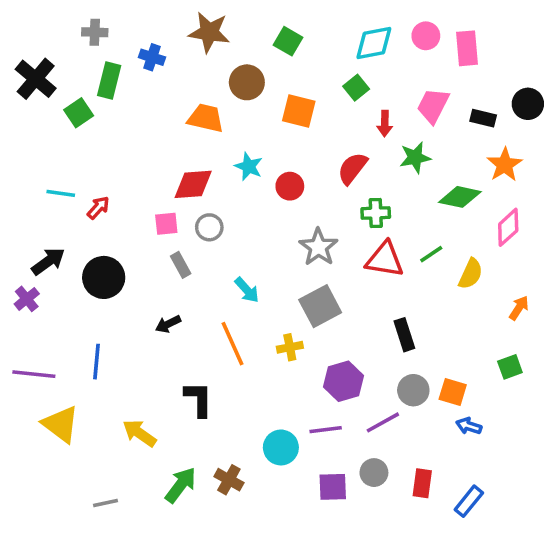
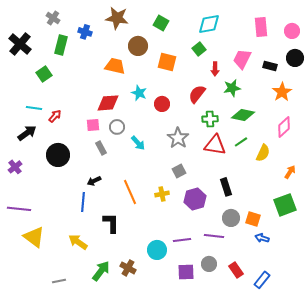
gray cross: (95, 32) -> (53, 18), turned 32
pink circle: (426, 36) -> (292, 31), moved
green square: (79, 113) -> (44, 74), moved
green diamond: (460, 197) -> (243, 115), moved
black arrow: (48, 261) -> (27, 133), moved
cyan arrow: (247, 290) -> (138, 143), moved
gray square: (320, 306) -> (179, 171), size x0.6
blue line: (97, 362) -> (83, 202), moved
green square: (510, 367) -> (285, 205), size x1.6
purple hexagon: (344, 381) -> (195, 199), moved
purple line: (383, 422) -> (214, 236), turned 36
red rectangle: (422, 483) -> (236, 270), turned -42

